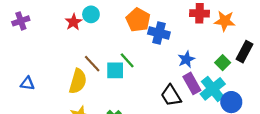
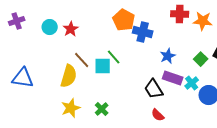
cyan circle: (91, 14) -> (50, 27), moved
red star: (73, 22) -> (71, 29), moved
blue triangle: (27, 83) -> (23, 78), size x1.6
purple rectangle: (192, 83) -> (173, 78), turned -42
cyan cross: (213, 89) -> (192, 83), size x0.6

